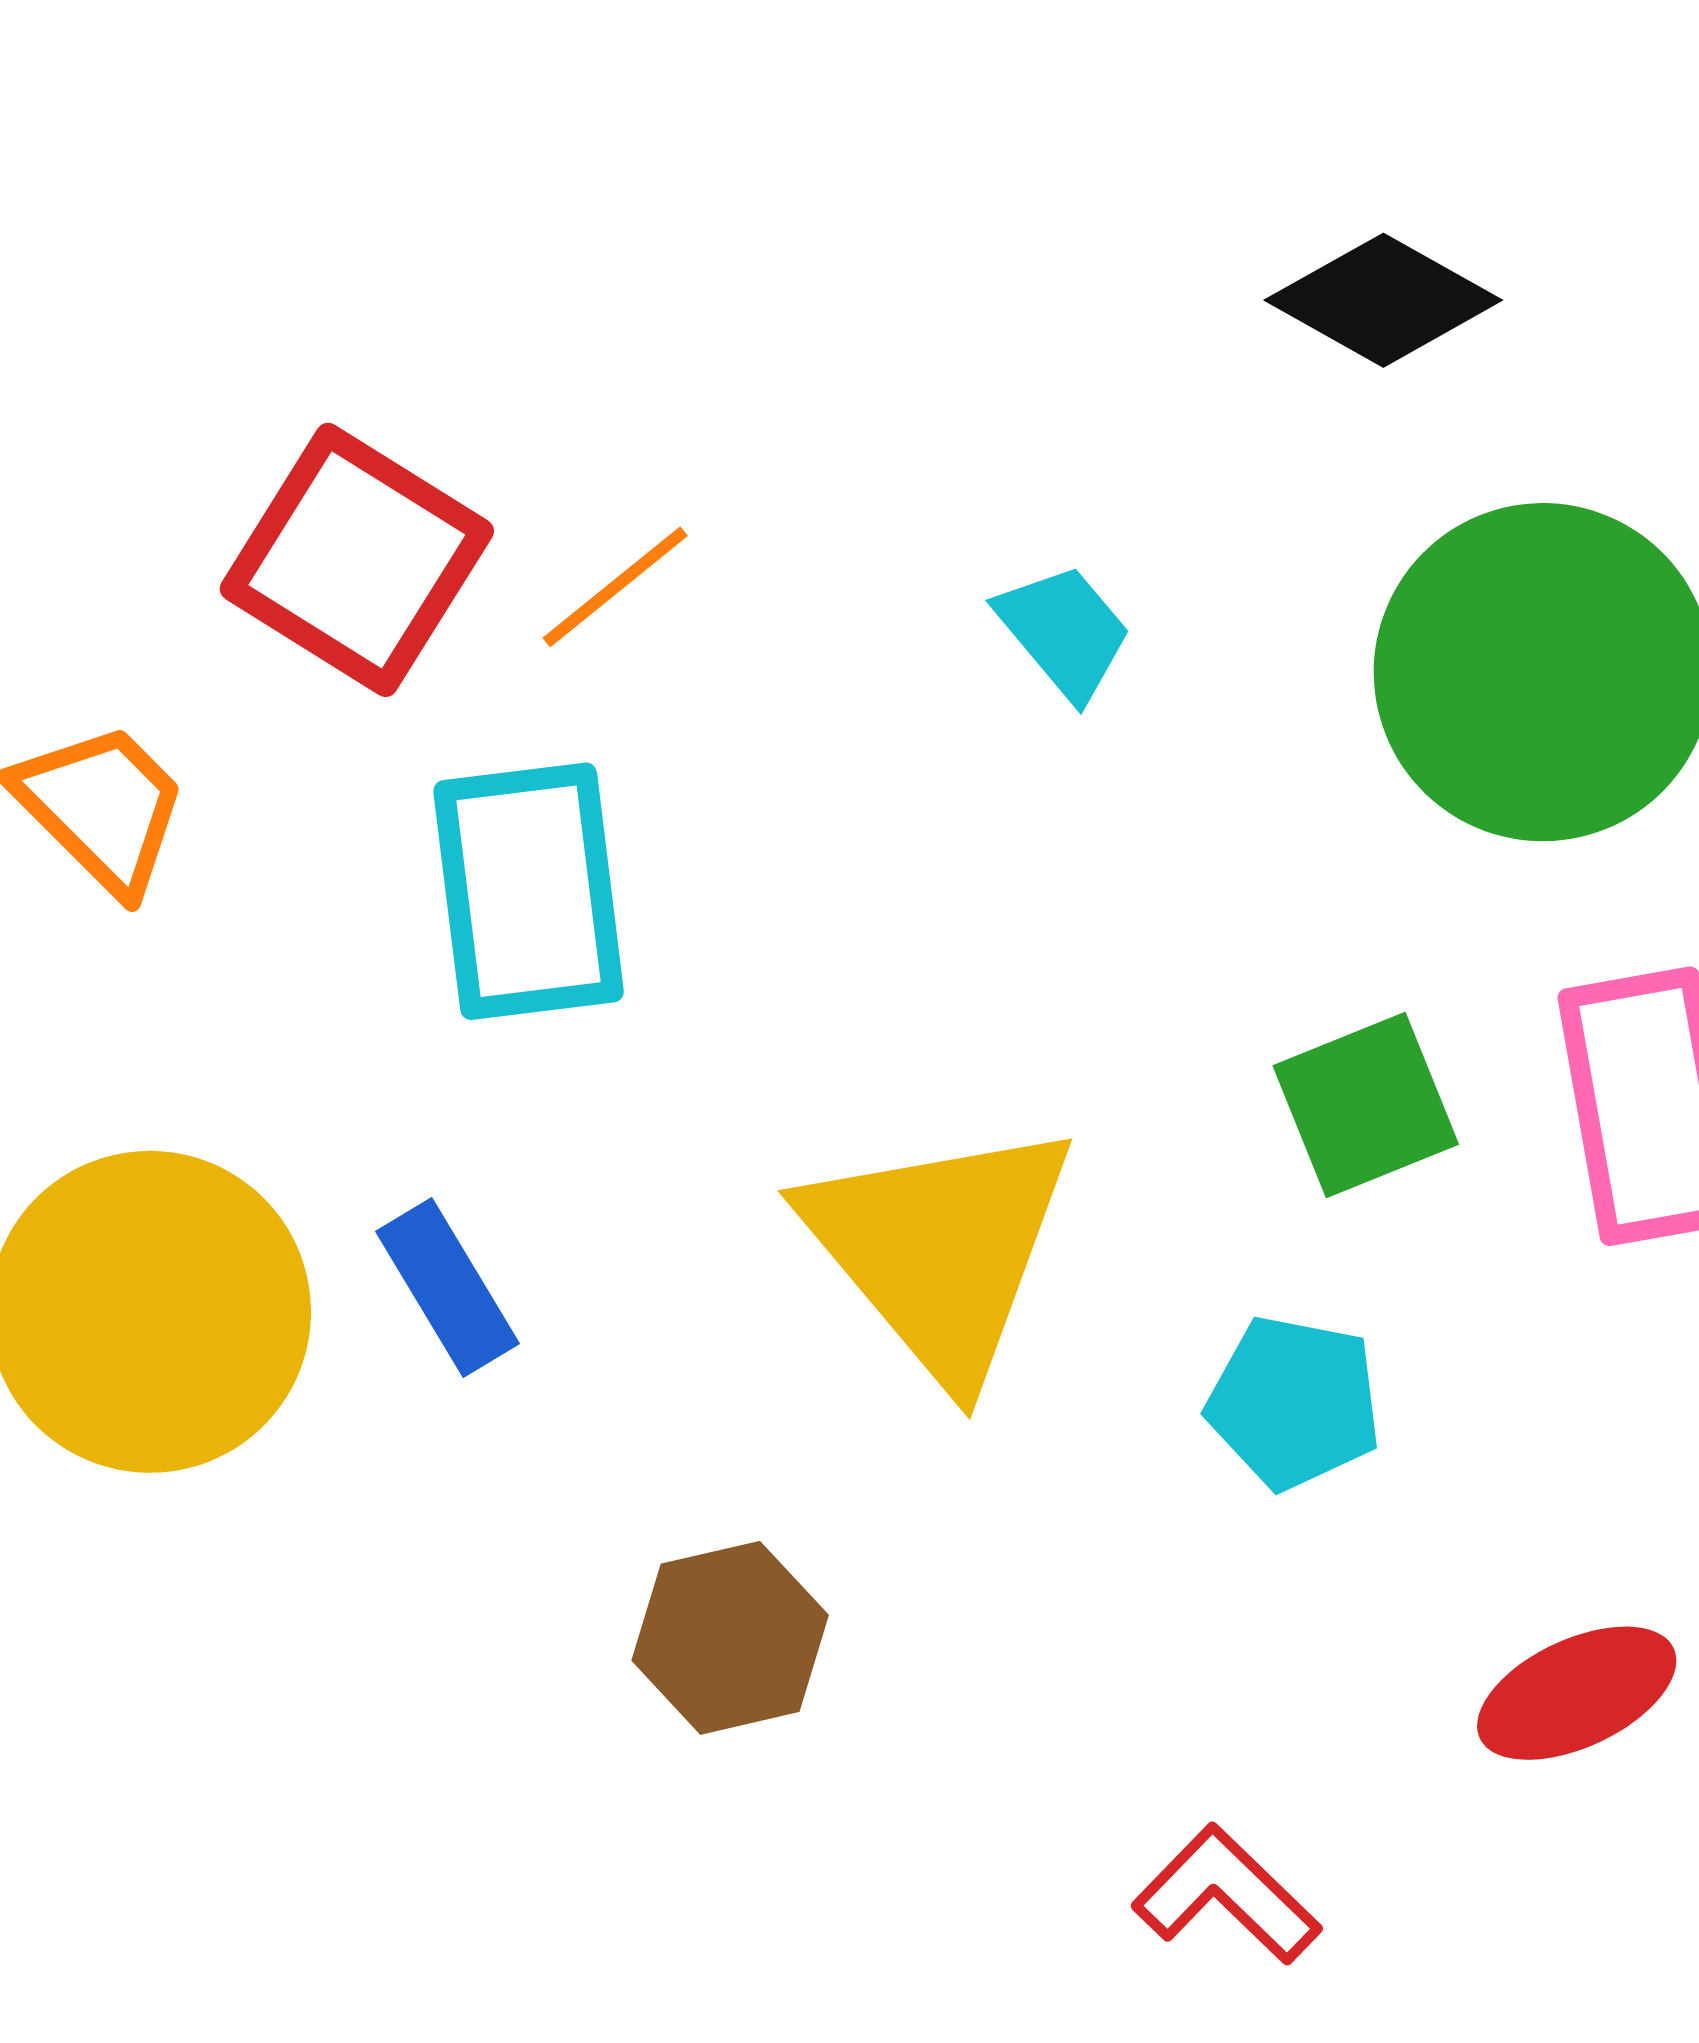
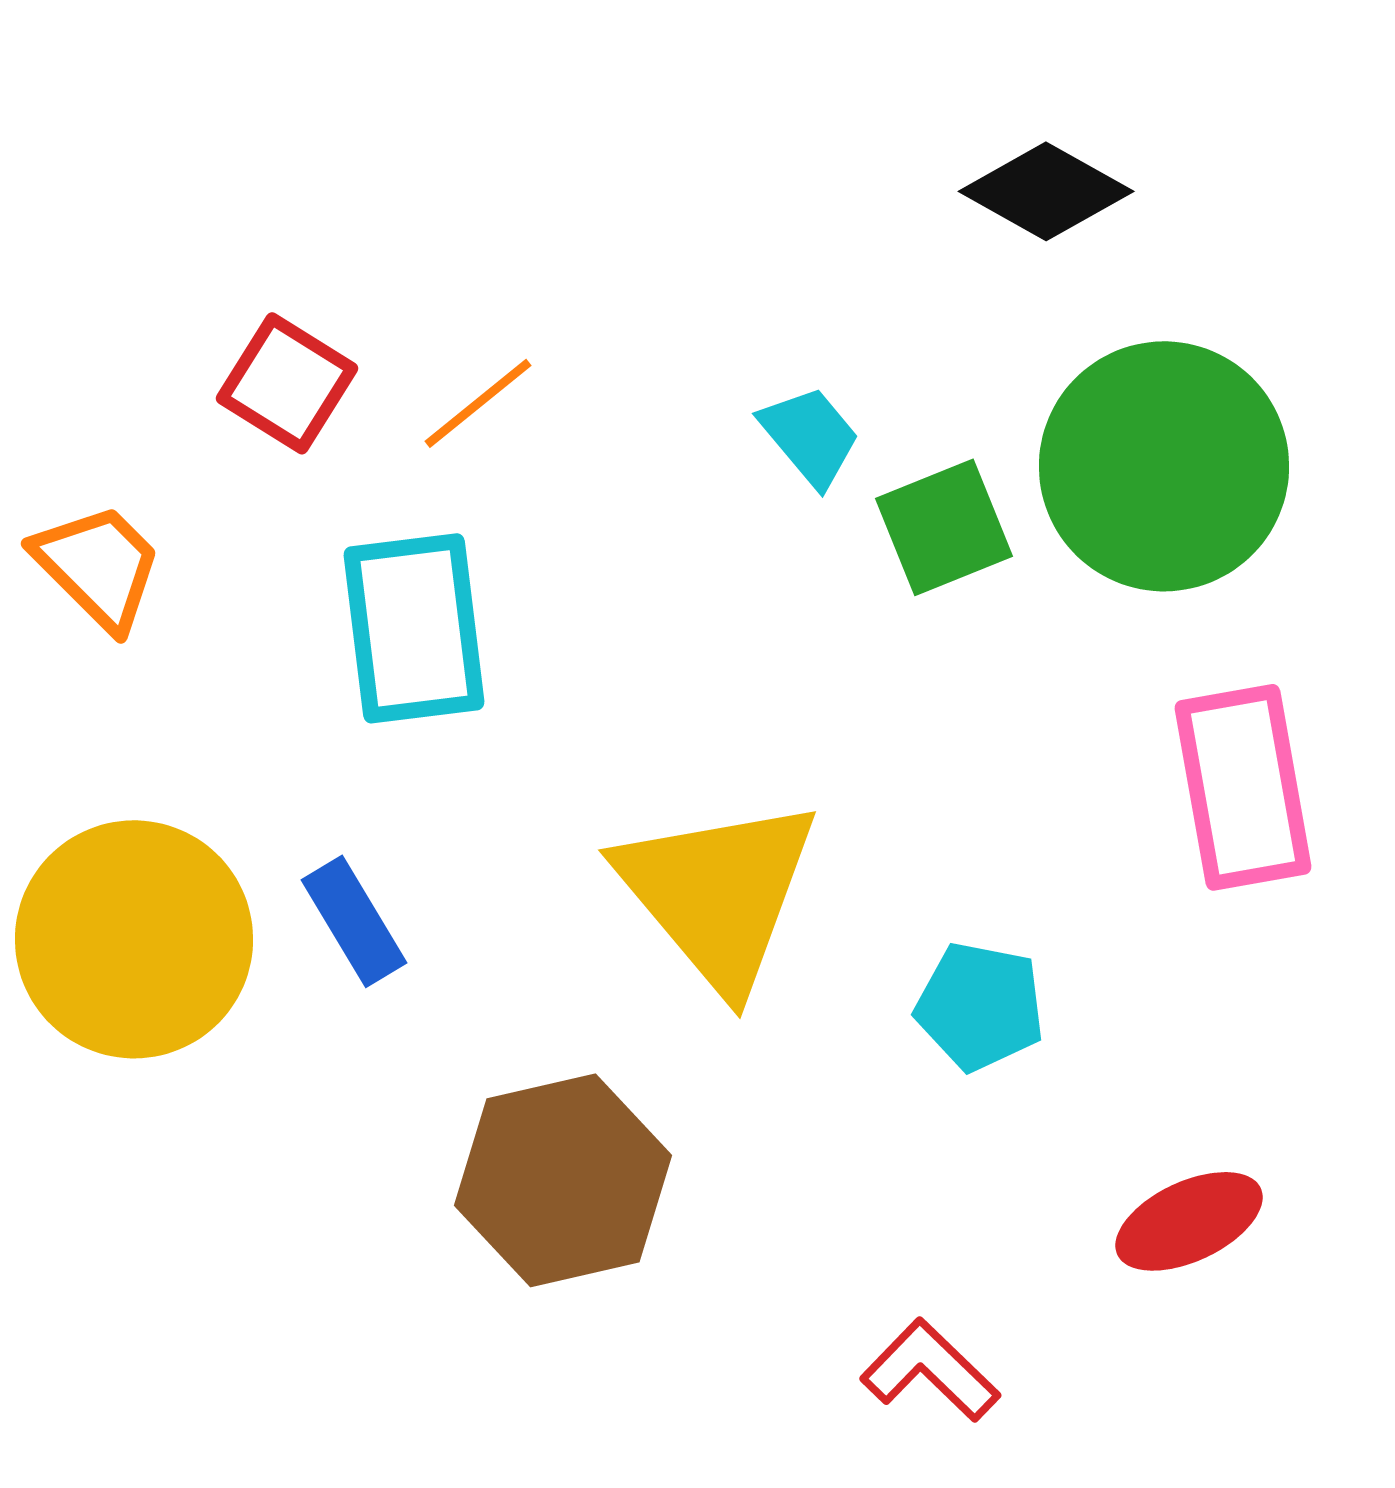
red square: (357, 560) -> (287, 383), size x0.7
green square: (1366, 1105) -> (944, 527), moved
brown hexagon: (730, 1638) -> (563, 1180), size x1.5

